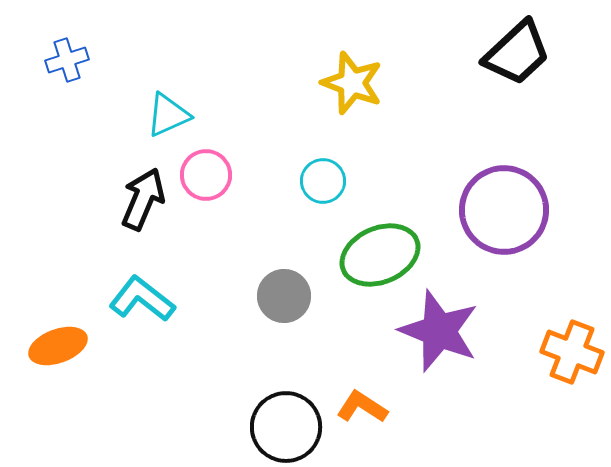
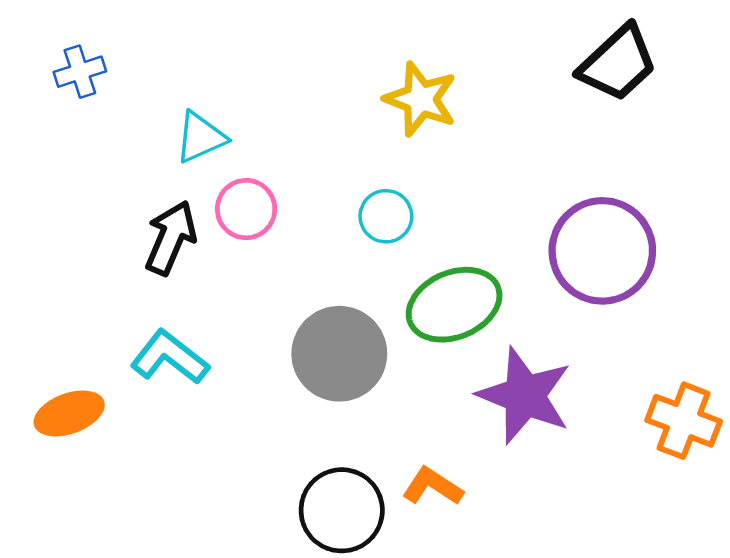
gray circle: (284, 296) -> (339, 354), size x1.5

